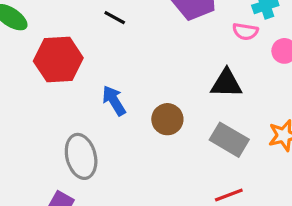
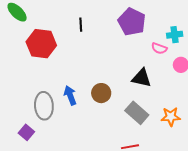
black line: (115, 18) -> (81, 25), turned 48
blue arrow: (114, 101) -> (70, 95), moved

